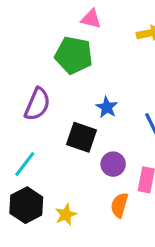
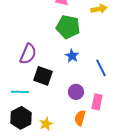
green pentagon: (74, 55) -> (68, 27), moved
black square: (82, 137) -> (43, 76), moved
cyan line: (25, 164) -> (20, 92), turned 54

